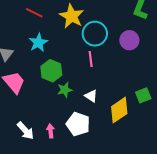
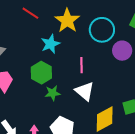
cyan circle: (95, 34) -> (102, 30), moved
cyan star: (38, 43) -> (50, 44), moved
white triangle: (91, 96) -> (85, 91), moved, size x1.5

